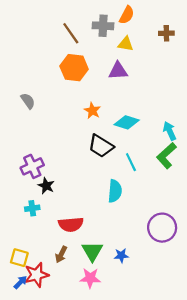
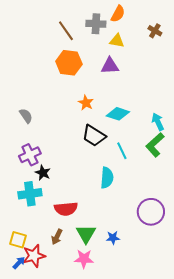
brown cross: (166, 33) -> (155, 31), turned 32
gray semicircle: (28, 101) -> (26, 116), moved
cyan cross: (32, 208) -> (30, 194), size x1.6

